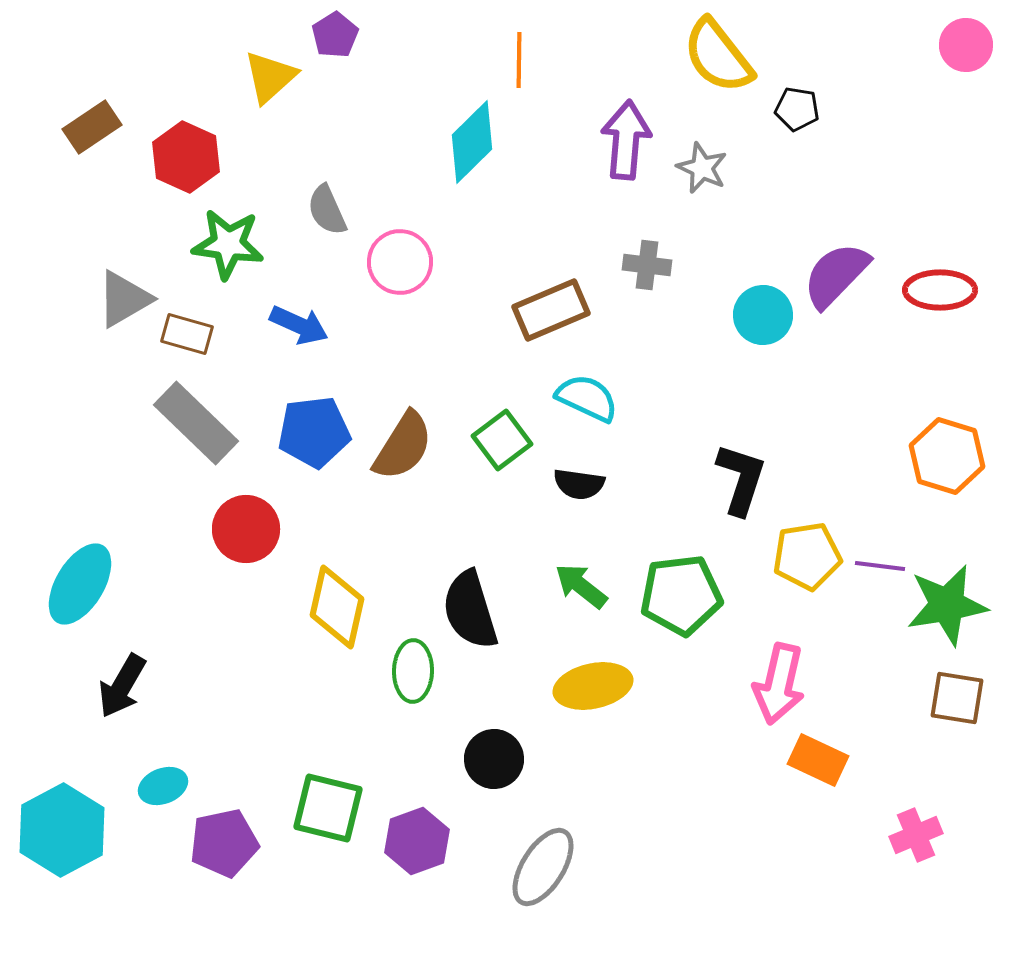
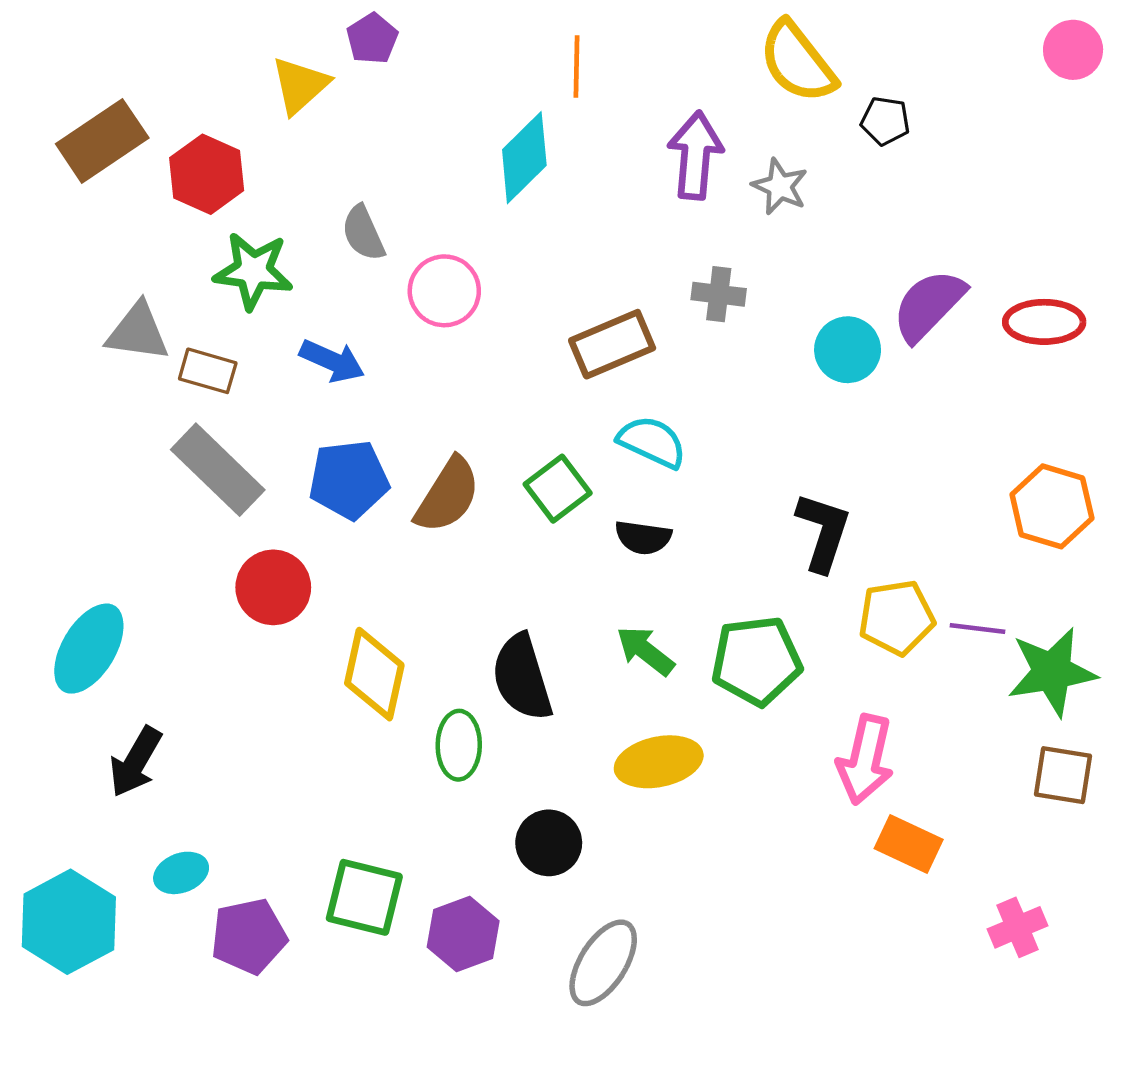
brown rectangle: (92, 127) -> (102, 141), size x1.4
gray triangle: (124, 299) -> (138, 332), turned 38

